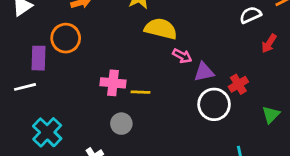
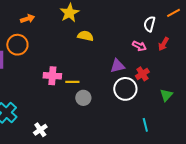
white semicircle: (250, 15) -> (149, 24), turned -49
yellow semicircle: (161, 29) -> (85, 36), size x0.7
pink arrow: (182, 56) -> (139, 46), moved
gray circle: (121, 124) -> (83, 98), moved

